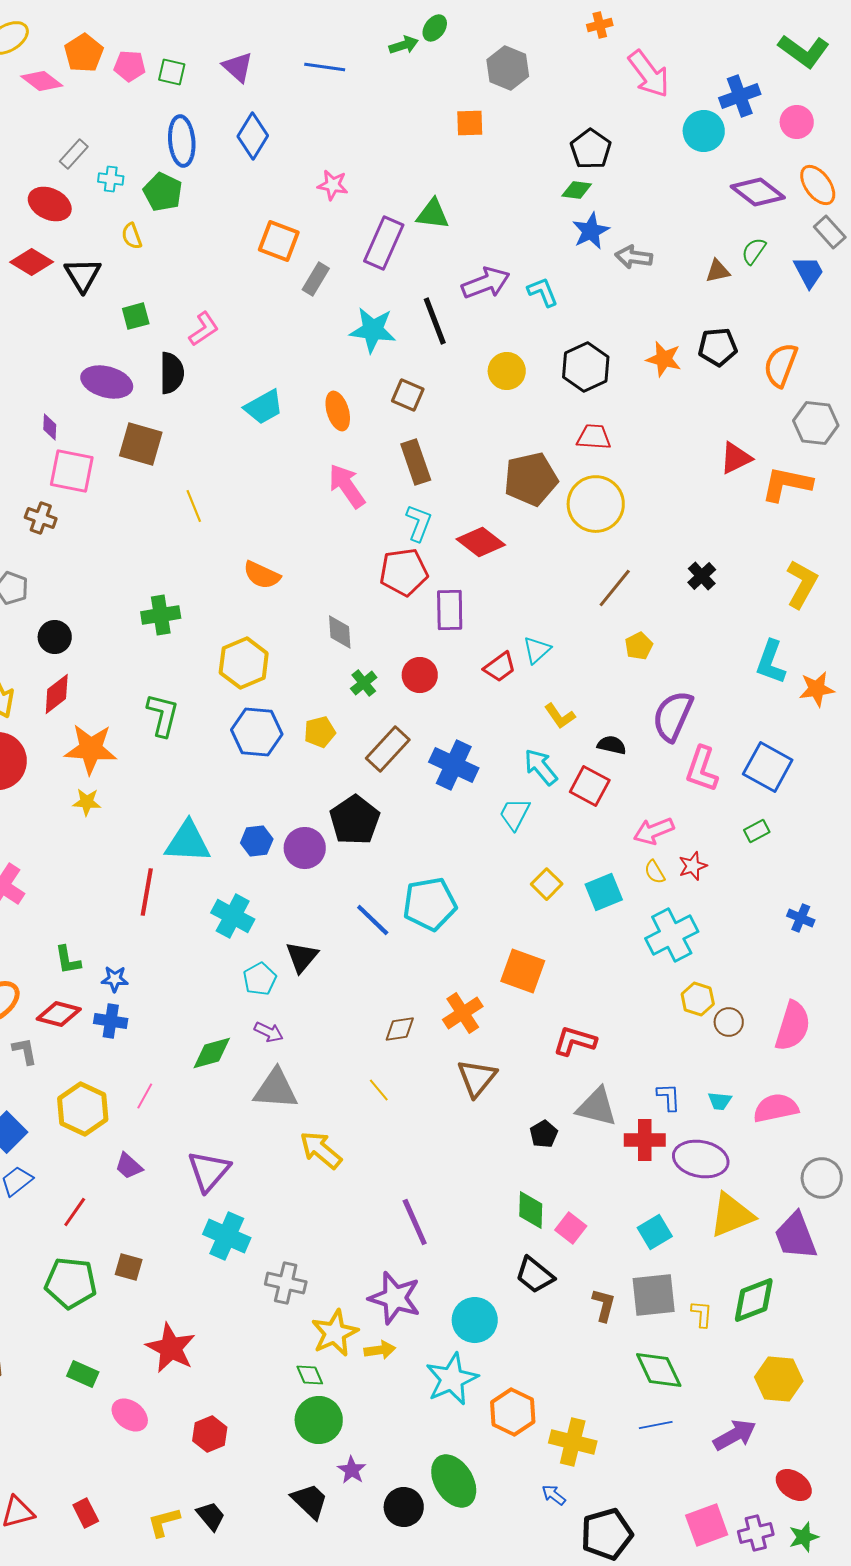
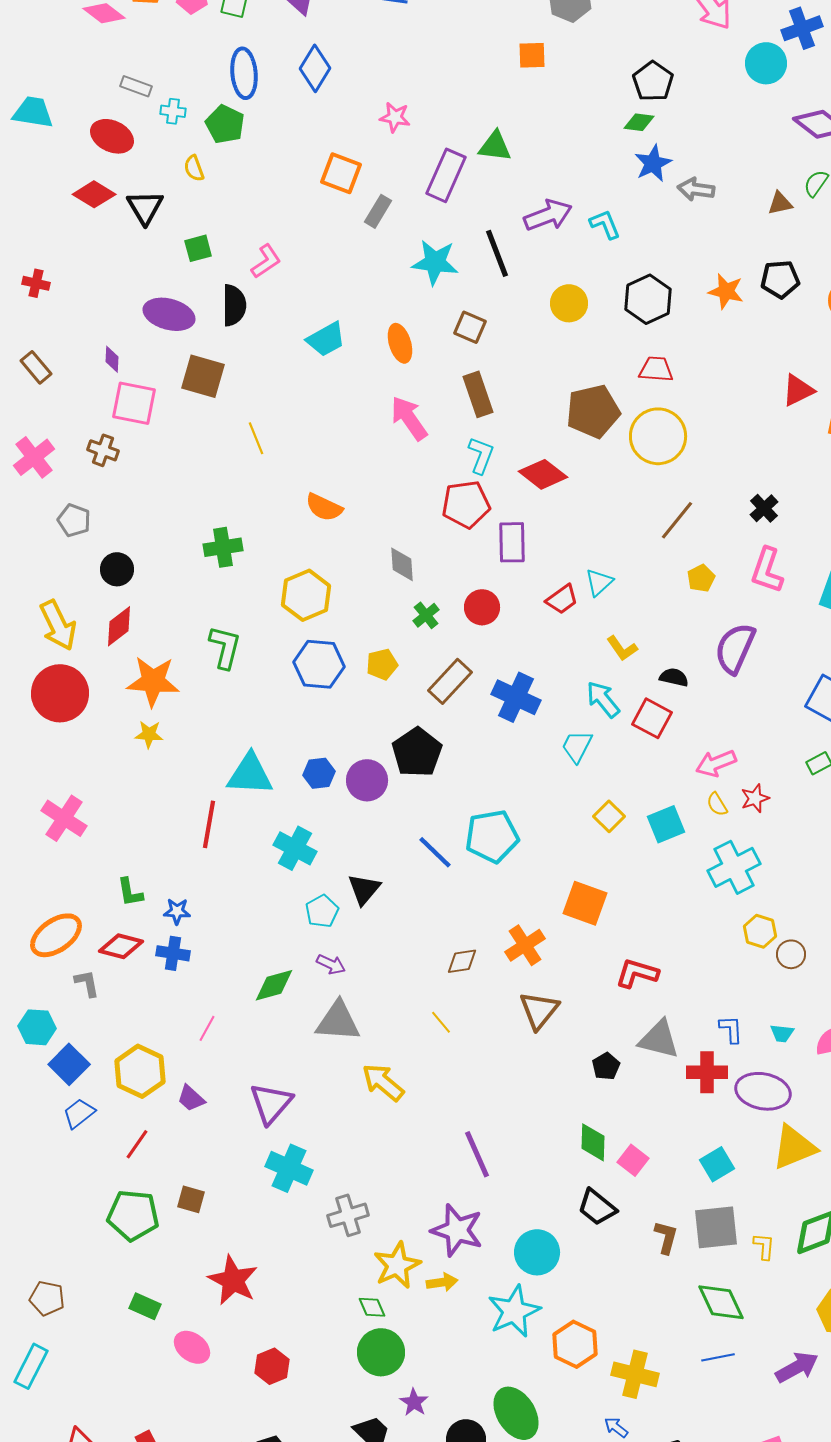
gray rectangle: (74, 154) -> (136, 86), turned 68
pink L-shape: (702, 769) -> (767, 570), moved
yellow hexagon: (83, 1109) -> (140, 1071), moved
gray cross: (286, 1283) -> (348, 1215), turned -30

